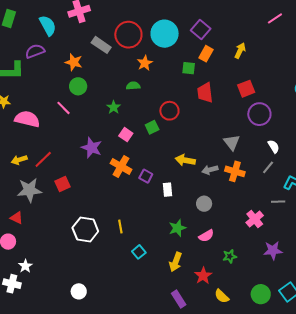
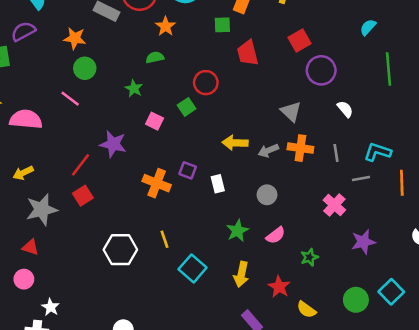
red line: (43, 159) -> (81, 165), moved
orange cross: (121, 166) -> (157, 183), moved
gray line: (268, 167) -> (336, 153), moved, turned -40
cyan square: (139, 252) -> (193, 268), size x1.5

